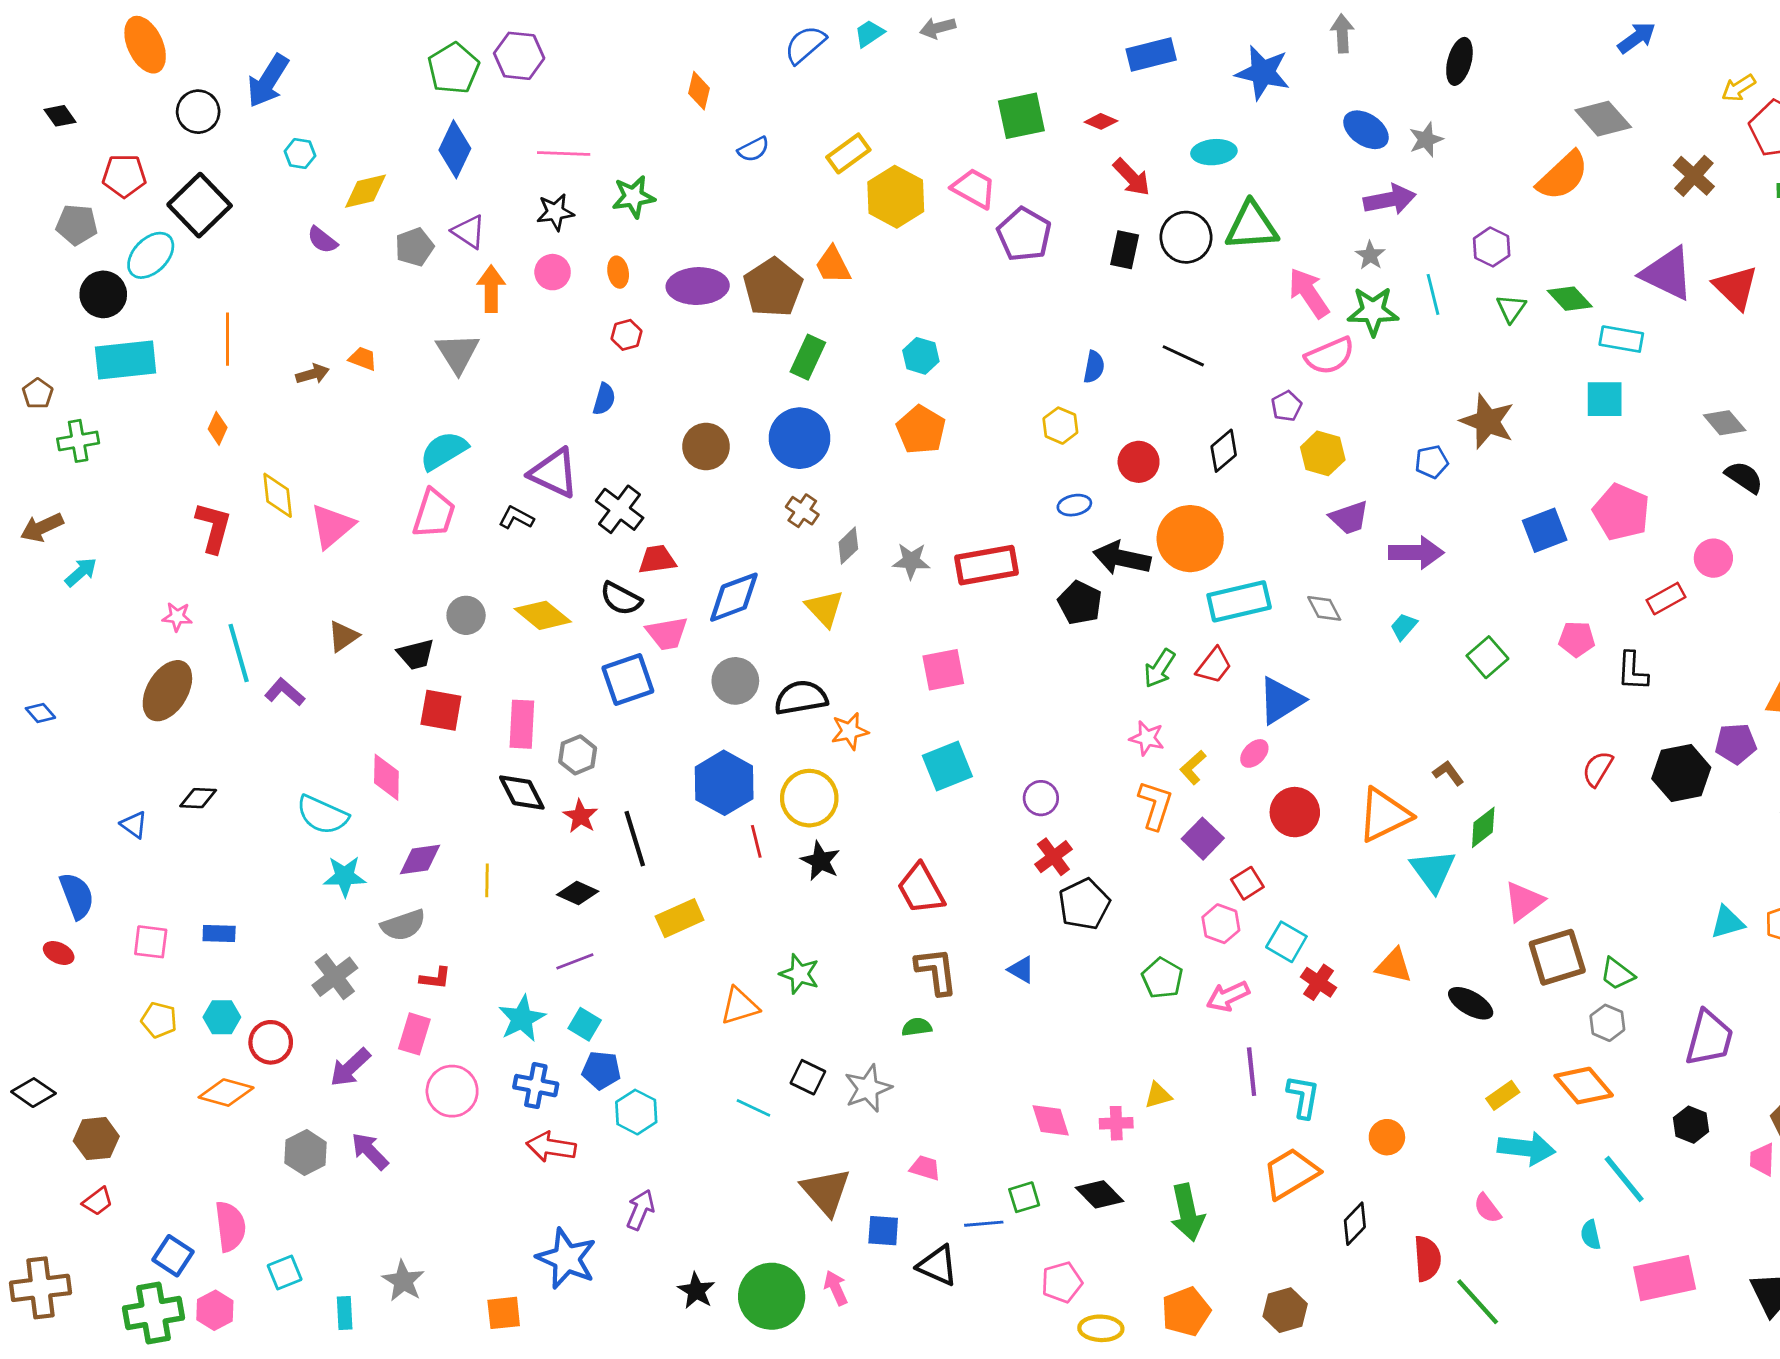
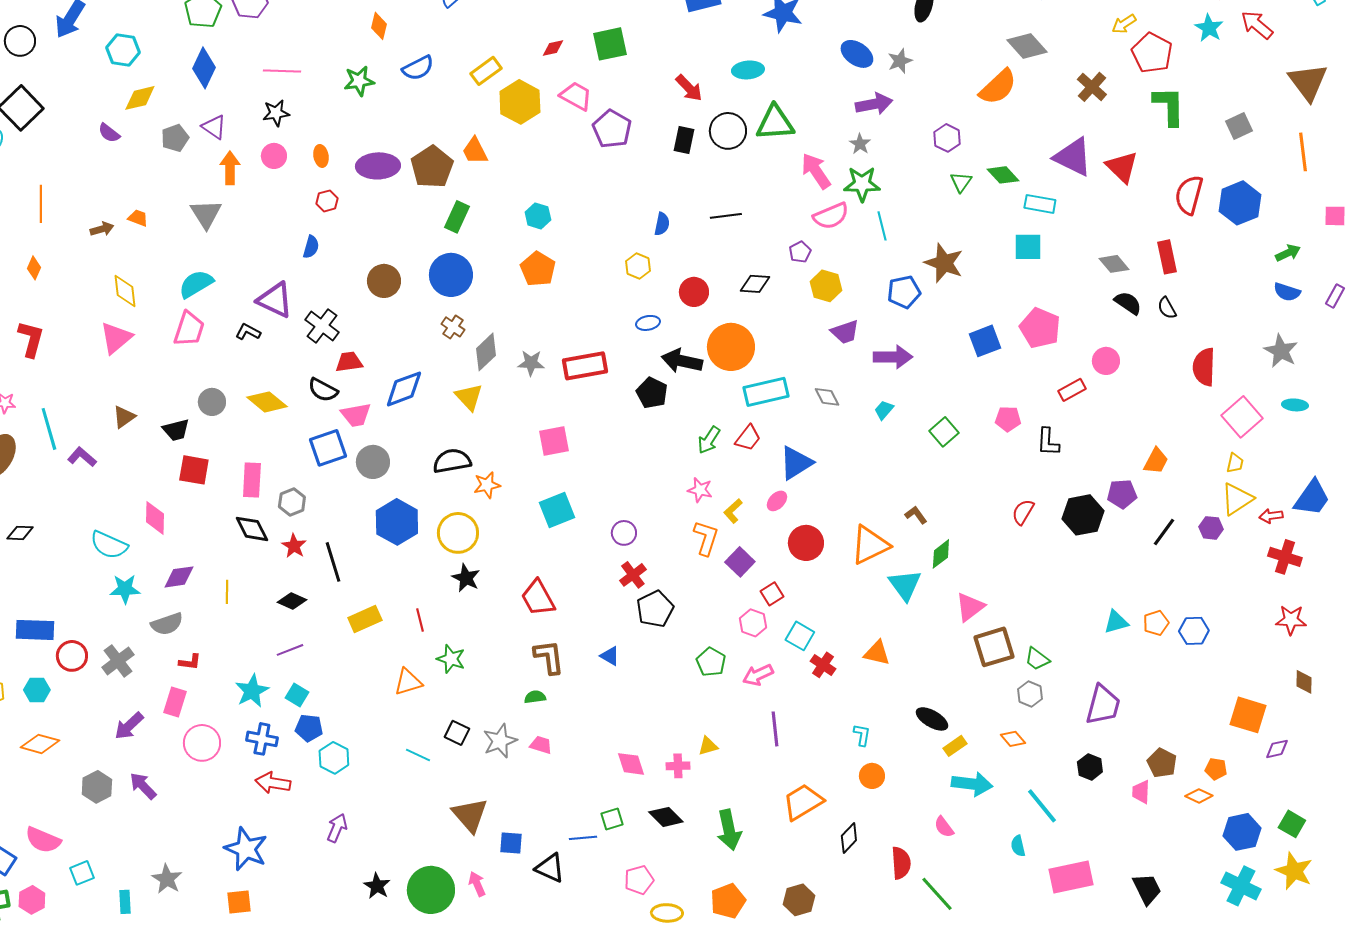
red diamond: (1101, 121) -> (553, 48), moved, turned -35
blue semicircle: (753, 149) -> (418, 68), size x1.4
cyan hexagon: (300, 153) -> (123, 50), moved, size x1.5
green star: (633, 197) -> (359, 81), moved
cyan line: (1433, 294) -> (882, 226), moved
black line: (1183, 356) -> (726, 216), turned -32
black diamond: (1224, 451) -> (755, 284), turned 44
blue pentagon: (1432, 462) -> (904, 292), size x1.4
yellow diamond: (278, 495) -> (125, 291), moved
gray diamond: (848, 546) -> (486, 352), size x1.4
gray circle: (735, 681) -> (373, 462), moved
red line: (756, 841) -> (420, 620), moved
blue rectangle: (219, 933) -> (35, 630), size x1.6
black ellipse: (1471, 1003) -> (932, 719), moved
red circle: (271, 1042) -> (72, 656), moved
orange diamond: (1584, 1086) -> (1013, 739), size x0.6
cyan L-shape: (1303, 1097) -> (862, 735), moved, size x0.7
pink trapezoid: (925, 1168) -> (541, 745), moved
pink semicircle: (230, 1226) -> (43, 840), turned 120
blue star: (566, 1259) -> (246, 849), moved

